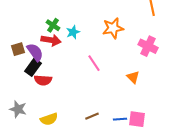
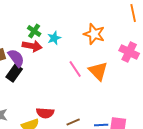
orange star: (113, 28) -> (94, 34), turned 30
orange triangle: (133, 77) -> (98, 71), moved, size x1.5
red semicircle: (43, 80) -> (45, 113), moved

